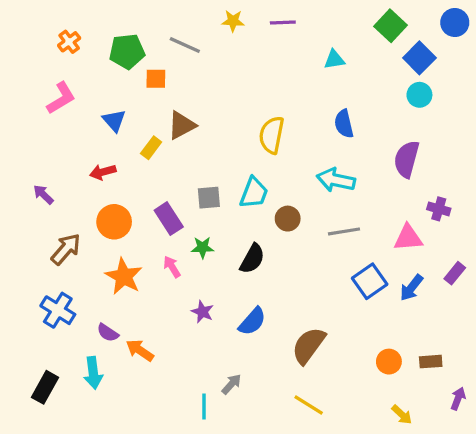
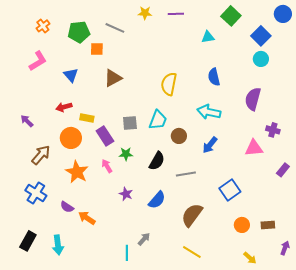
green square: (391, 26) -> (231, 16), moved
yellow rectangle: (151, 148) -> (87, 118), moved, turned 64
gray line: (344, 231) -> (186, 174), moved
blue square: (370, 281) -> (230, 190), moved
blue arrow: (411, 288) -> (210, 145), moved
cyan arrow: (93, 373) -> (58, 245), moved

